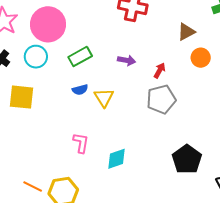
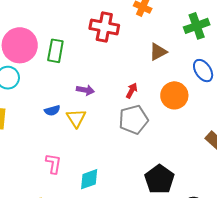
green rectangle: (80, 57) -> (55, 51), moved, turned -50
orange circle: (201, 58) -> (174, 95), moved, size x1.4
purple arrow: (127, 60) -> (85, 90), moved

